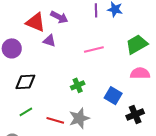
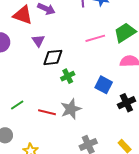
purple triangle: (49, 41) -> (38, 41), moved, turned 40
pink line: (94, 49) -> (95, 38), moved
black diamond: (25, 82) -> (53, 57), moved

